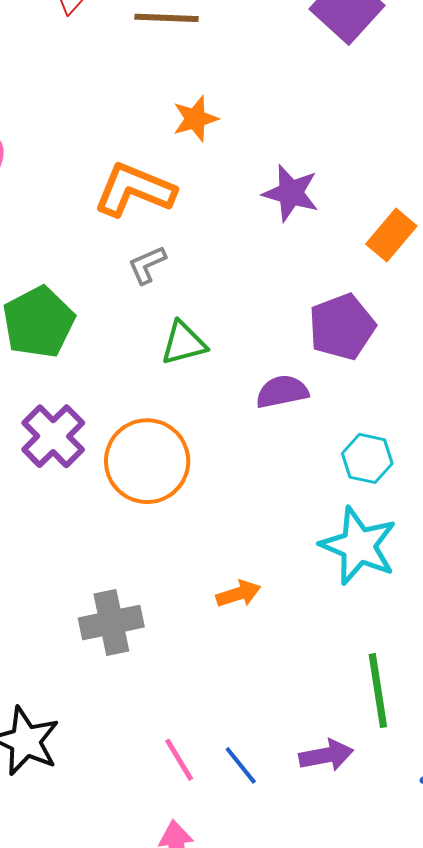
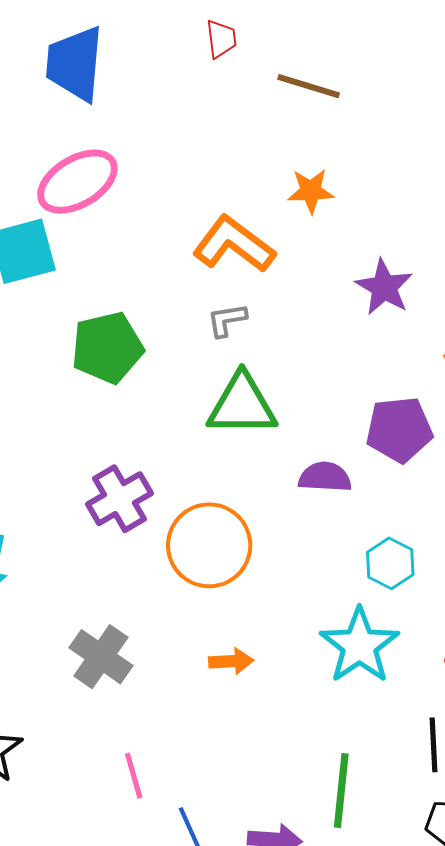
green triangle: (183, 343) -> (242, 405), size x1.5
purple cross: (53, 436) -> (120, 499), moved
orange circle: (147, 461) -> (209, 545), moved
gray cross: (111, 622) -> (101, 657), turned 32
pink line: (179, 760) -> (134, 776), moved

